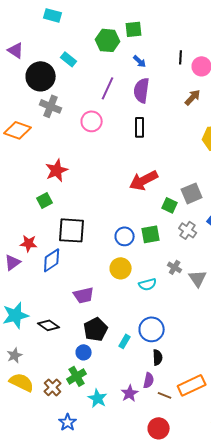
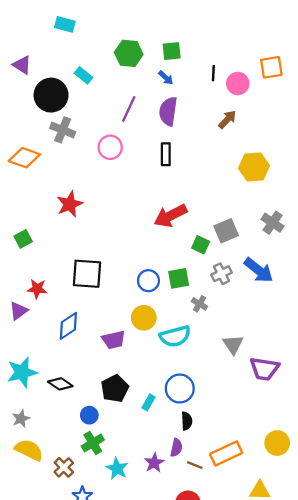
green square: (134, 29) -> (172, 51), moved
green square: (45, 200) -> (23, 239), moved
gray cross: (188, 230) -> (222, 274), turned 30
blue diamond: (52, 260) -> (68, 326), moved
gray cross: (175, 267) -> (199, 304), moved
gray triangle: (198, 278) -> (233, 344), moved
cyan semicircle: (148, 284) -> (175, 336), size x1.5
purple trapezoid: (84, 295) -> (114, 340), moved
blue circle: (84, 352) -> (89, 415), moved
brown cross: (53, 387) -> (64, 467), moved

